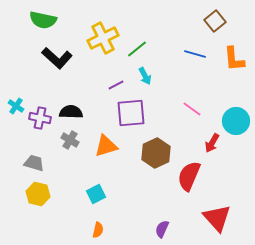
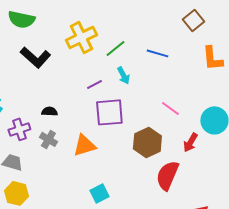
blue line: (195, 54) -> (157, 53), moved
black semicircle: (71, 112) -> (49, 111), size x0.7
purple cross: (40, 118) -> (19, 129), moved, turned -30
brown hexagon: (156, 153) -> (147, 142), moved
cyan square: (96, 194) -> (99, 193), moved

